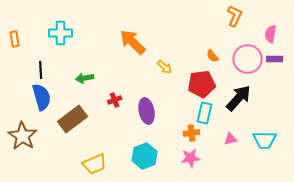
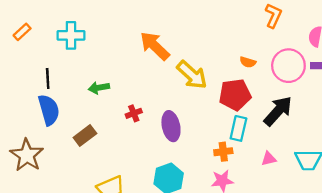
orange rectangle: (15, 39) -> (22, 32), moved, turned 56
orange semicircle: (213, 56) -> (248, 62), turned -32
yellow arrow: (165, 67) -> (192, 75), size x1.8
brown rectangle: (73, 119) -> (85, 135), size x0.7

